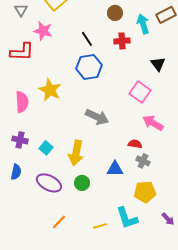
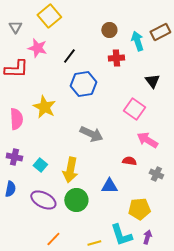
black line: (87, 39) -> (69, 56), moved, turned 70
gray cross: (143, 161) -> (156, 174), moved
green circle: (82, 183) -> (76, 200), size x1.5
purple arrow: (168, 219) -> (147, 237), moved, turned -120

